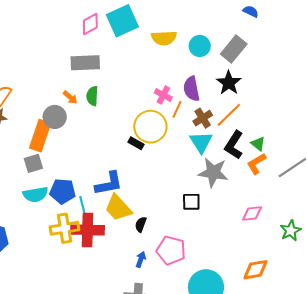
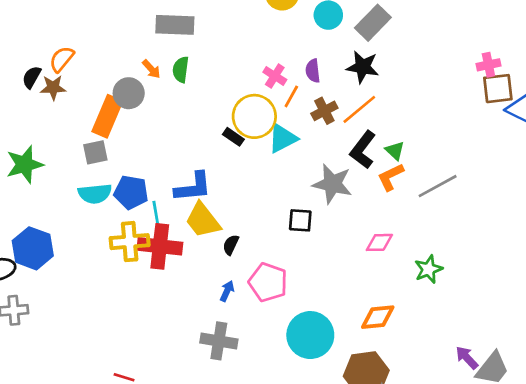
black star: (229, 83) -> (363, 67), turned -30
purple semicircle: (192, 89) -> (313, 71), size x0.7
cyan triangle: (201, 142) -> (283, 138), moved, turned 30

